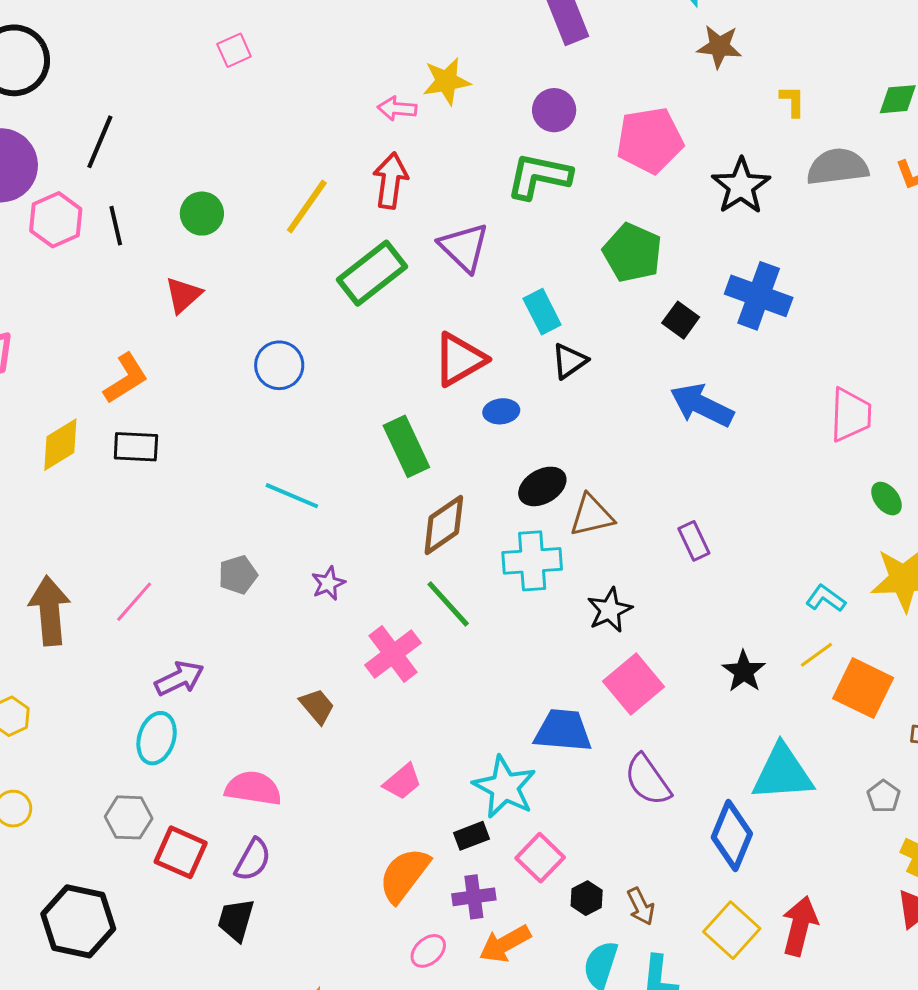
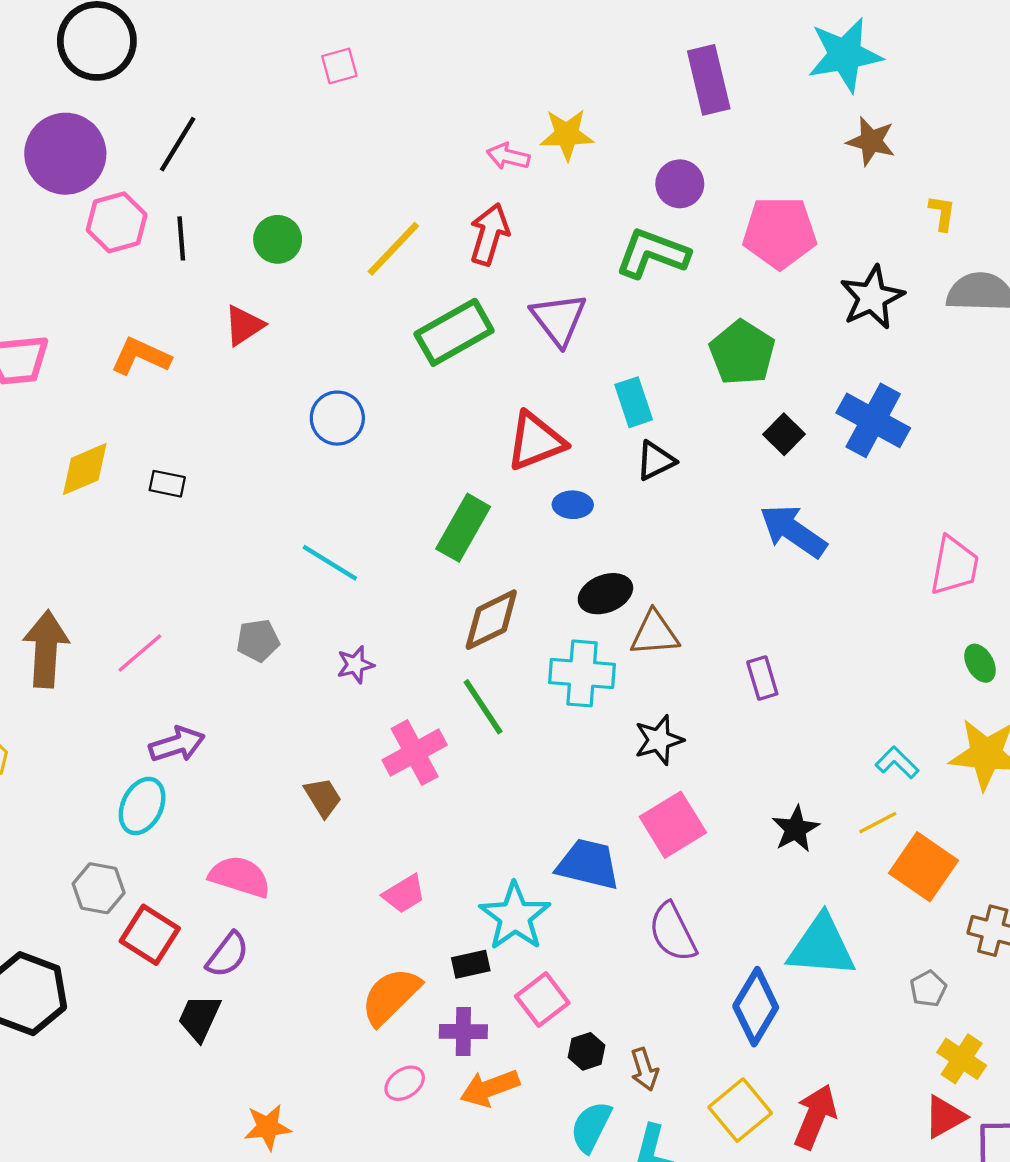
orange L-shape: (126, 378) -> (141, 356), moved, turned -132
green rectangle: (406, 446) -> (463, 528), turned 46
black rectangle: (136, 447) -> (167, 484), size x0.7

